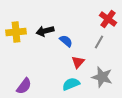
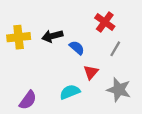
red cross: (108, 19) -> (105, 22), moved
cyan semicircle: (71, 84) -> (70, 92), moved

